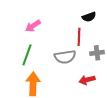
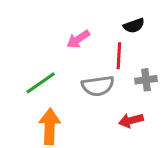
pink arrow: (33, 26) -> (78, 39), moved
green line: (27, 55) -> (41, 83), turned 35

